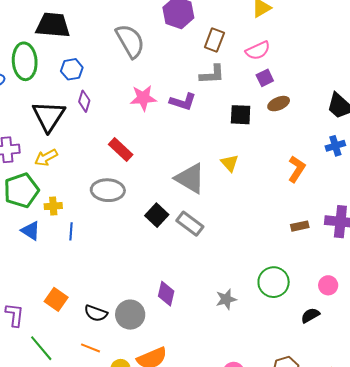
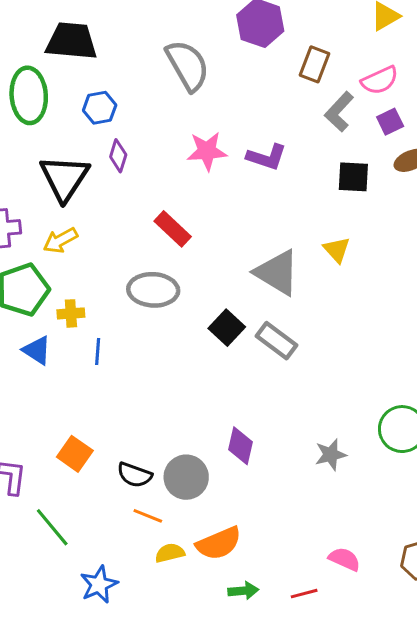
gray L-shape: (212, 74) -> (339, 112), moved, turned 136
orange line: (90, 348) -> (148, 516), moved

